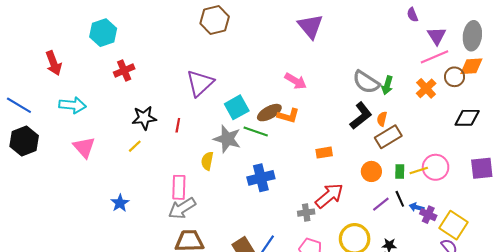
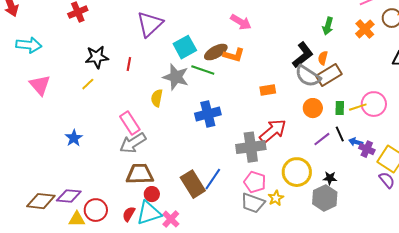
gray semicircle: (366, 82) -> (308, 76), moved
pink rectangle: (179, 187) -> (130, 123), turned -35
gray cross: (306, 213) -> (251, 147), size x1.8

